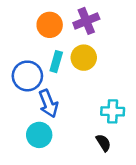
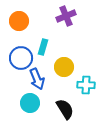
orange circle: (50, 25) -> (19, 21), moved
yellow circle: (84, 58) -> (64, 67), moved
black semicircle: (103, 143) -> (65, 109), moved, size x1.5

